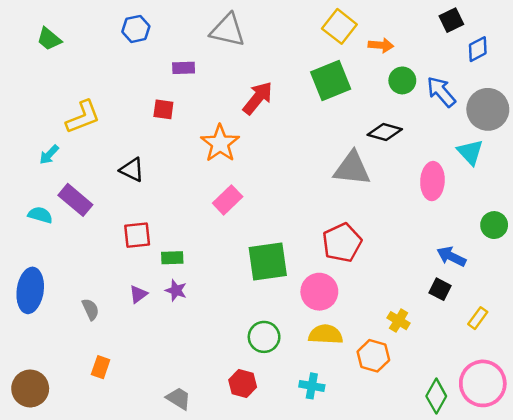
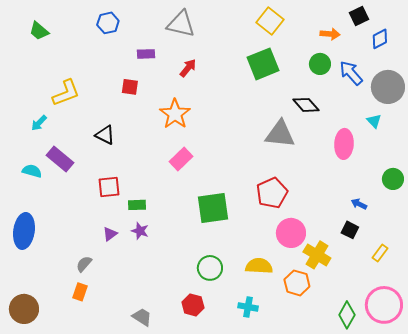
orange arrow: (381, 45) -> (330, 34), moved
red arrow: (258, 98) -> (188, 68), moved, size x0.7
black diamond: (385, 132) -> (306, 105), turned 32
cyan triangle: (470, 152) -> (374, 121), size x0.7
blue arrow: (451, 256) -> (359, 204), size x0.7
pink circle: (319, 292) -> (291, 233), moved
gray semicircle: (91, 309) -> (84, 264), moved, turned -114
yellow cross: (399, 321) -> (317, 255), size x1.5

